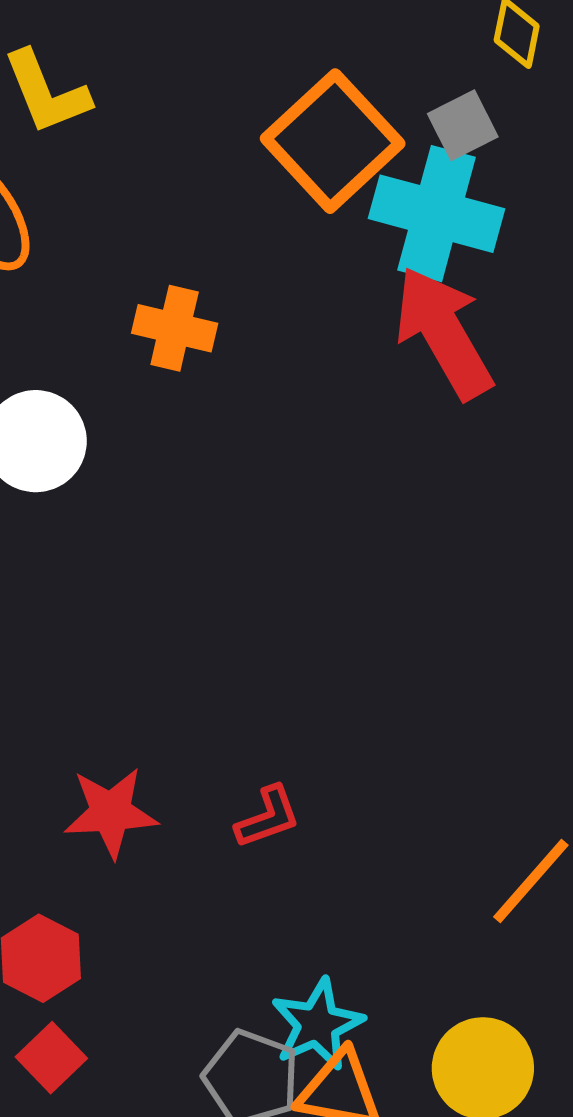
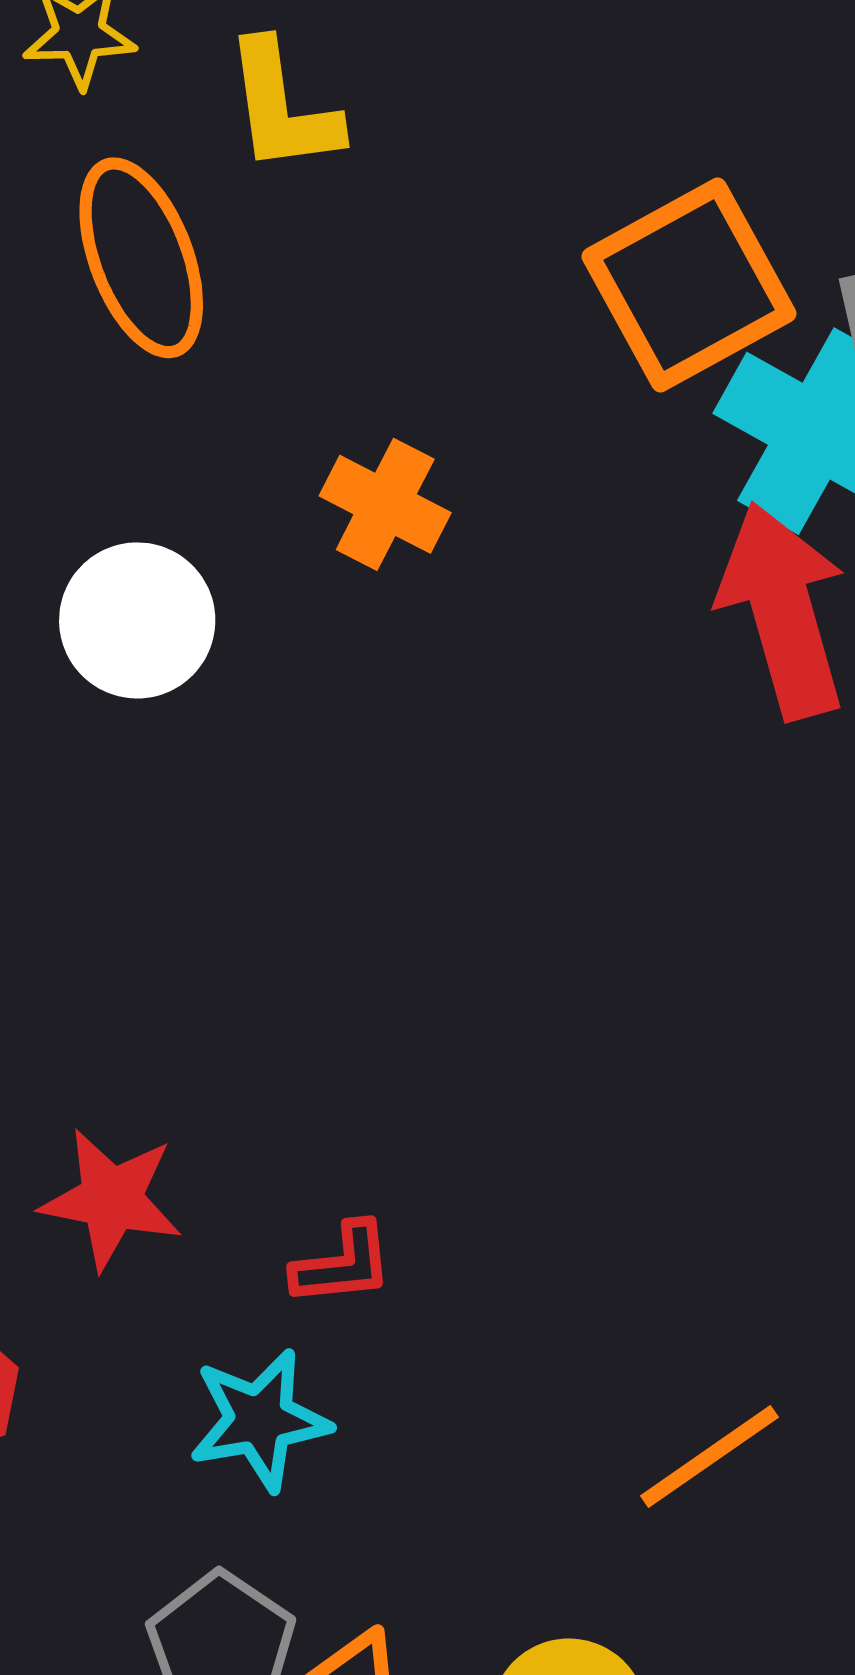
cyan star: (317, 1024) -> (260, 1420), moved

